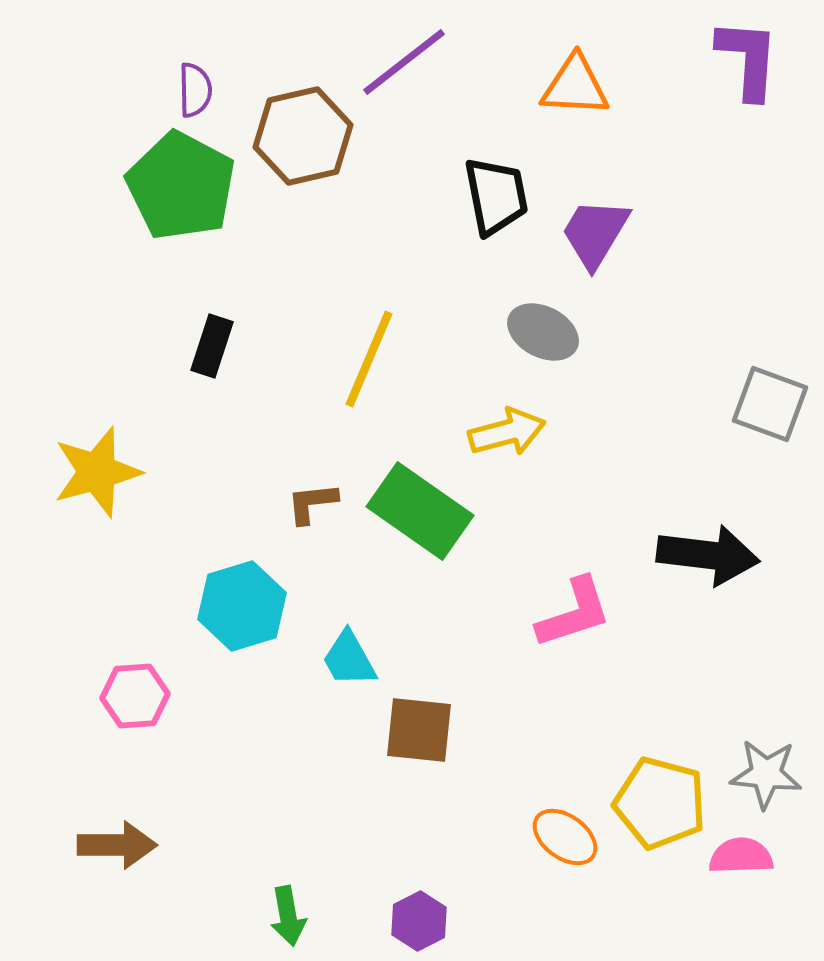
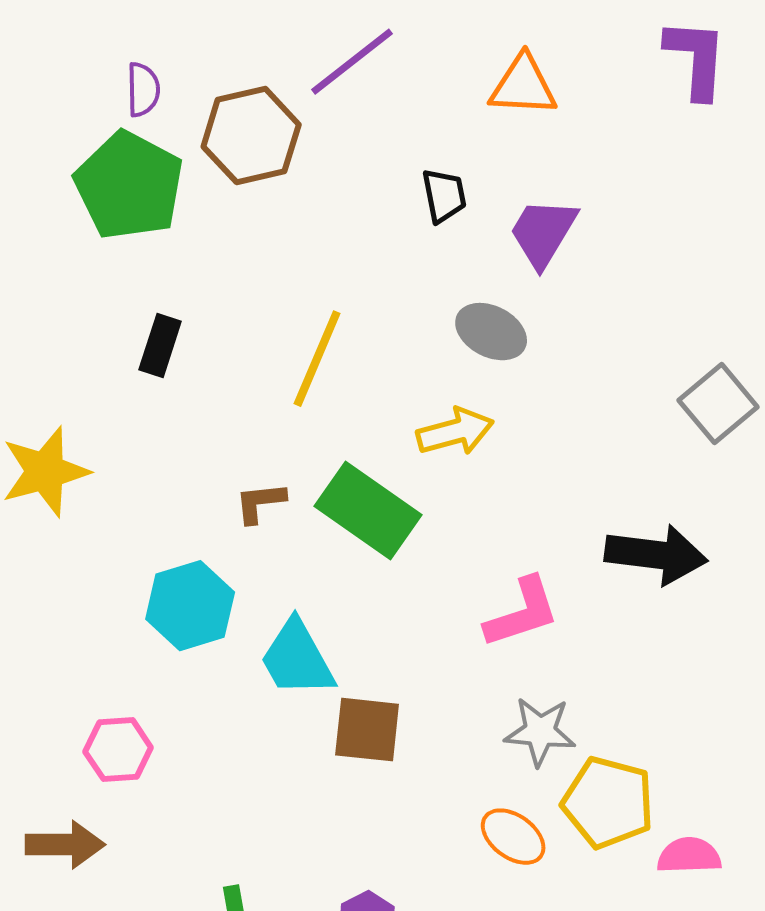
black trapezoid: (496, 196) -> (444, 196), size x0.7
gray square: (770, 404) -> (718, 404), turned 30
cyan trapezoid: (349, 659) -> (297, 659), size x1.4
pink hexagon: (135, 696) -> (118, 750), moved
gray star: (766, 774) -> (540, 732), moved

